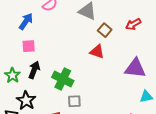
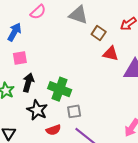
red triangle: (97, 52) -> (111, 54), moved
black star: (26, 100) -> (37, 110), moved

